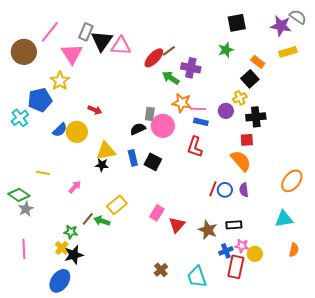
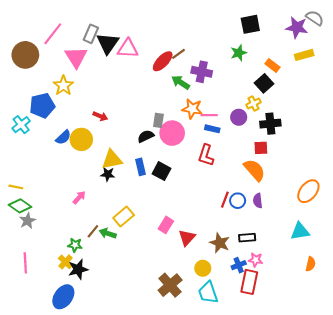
yellow line: (43, 173) -> (16, 187), moved
yellow circle: (255, 254) -> (203, 268), moved
brown cross: (161, 270) -> (170, 285), size x1.6

